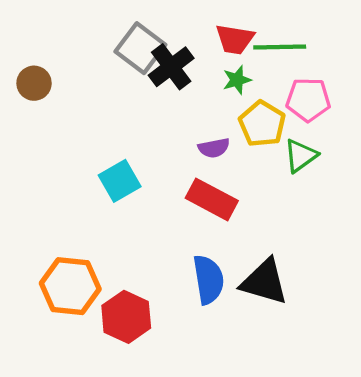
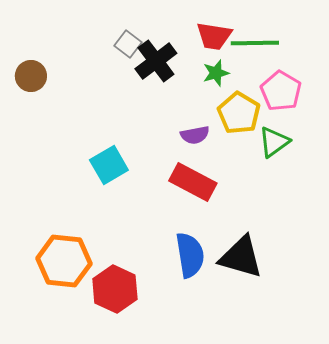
gray square: (140, 48) -> (128, 44), size x0.6
pink pentagon: (308, 100) -> (281, 91), turned 30

